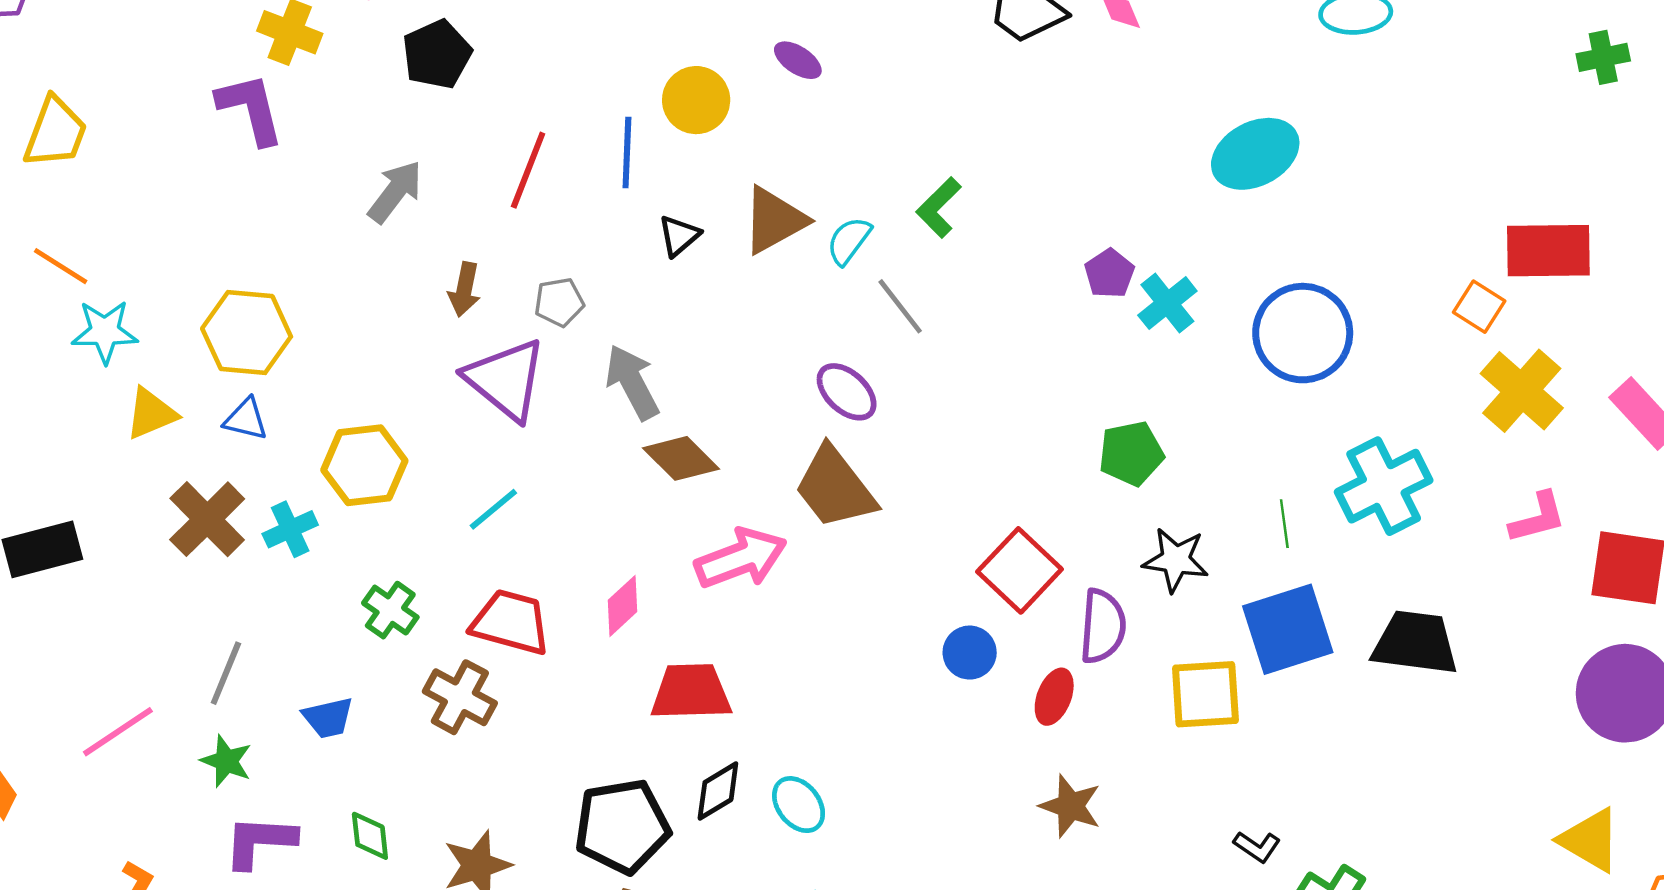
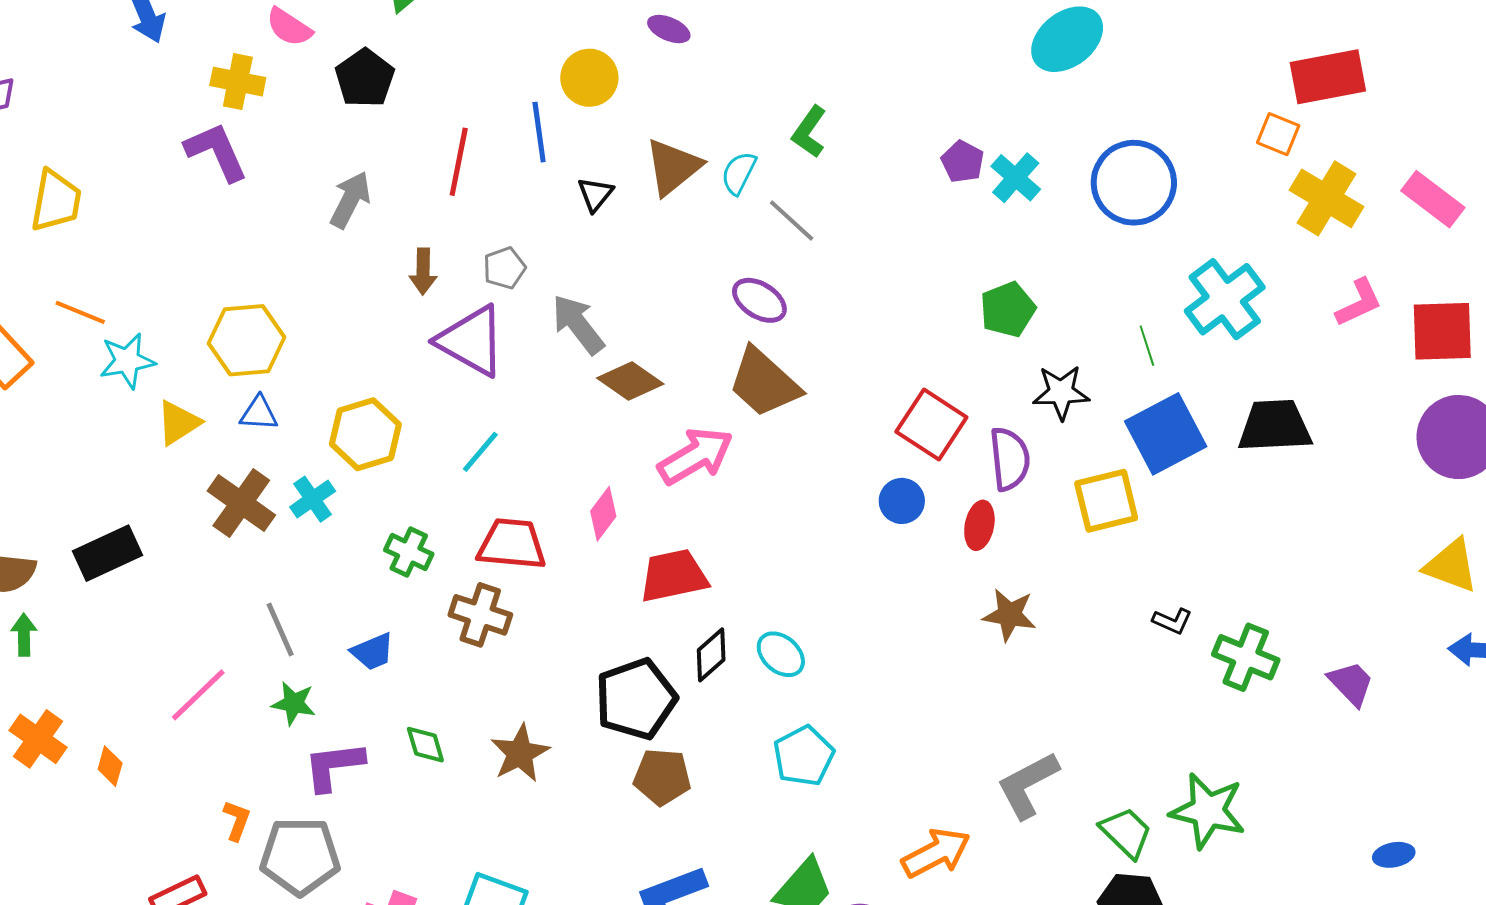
gray line: (226, 673) -> (280, 630), turned -36

